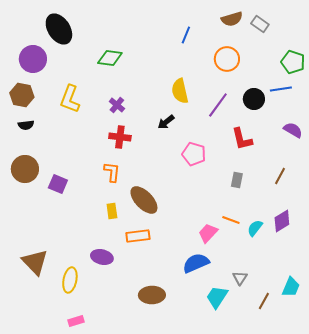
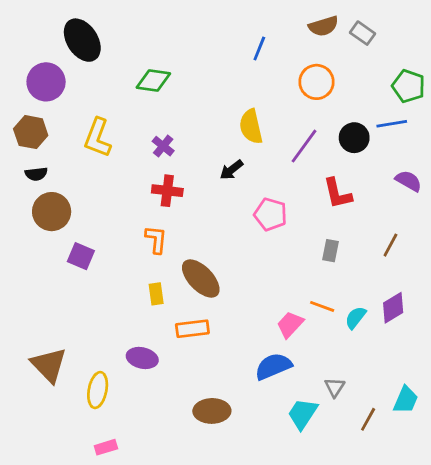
brown circle: (25, 169) -> (52, 212), moved

